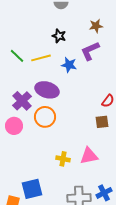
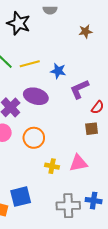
black star: (59, 36) -> (19, 23), moved, size x1.6
purple L-shape: (90, 51) -> (79, 89), moved
orange circle: (45, 117) -> (34, 138), moved
blue cross: (104, 193) -> (94, 201), turned 35

